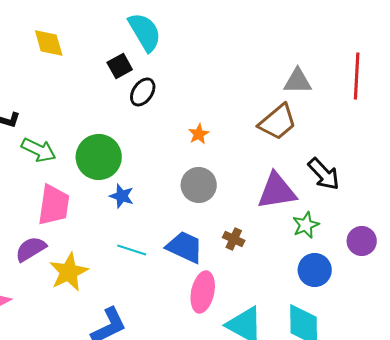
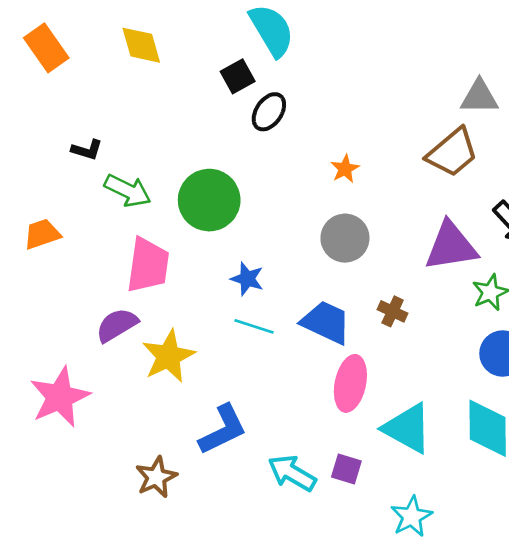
blue star: (122, 196) -> (247, 279), moved

